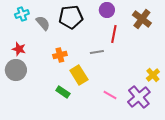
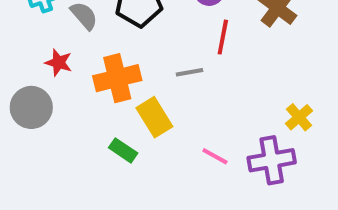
red star: (19, 49) -> (59, 63), moved
orange cross: (60, 55) -> (117, 78), size x1.6
purple cross: (139, 97) -> (272, 160), turned 30

